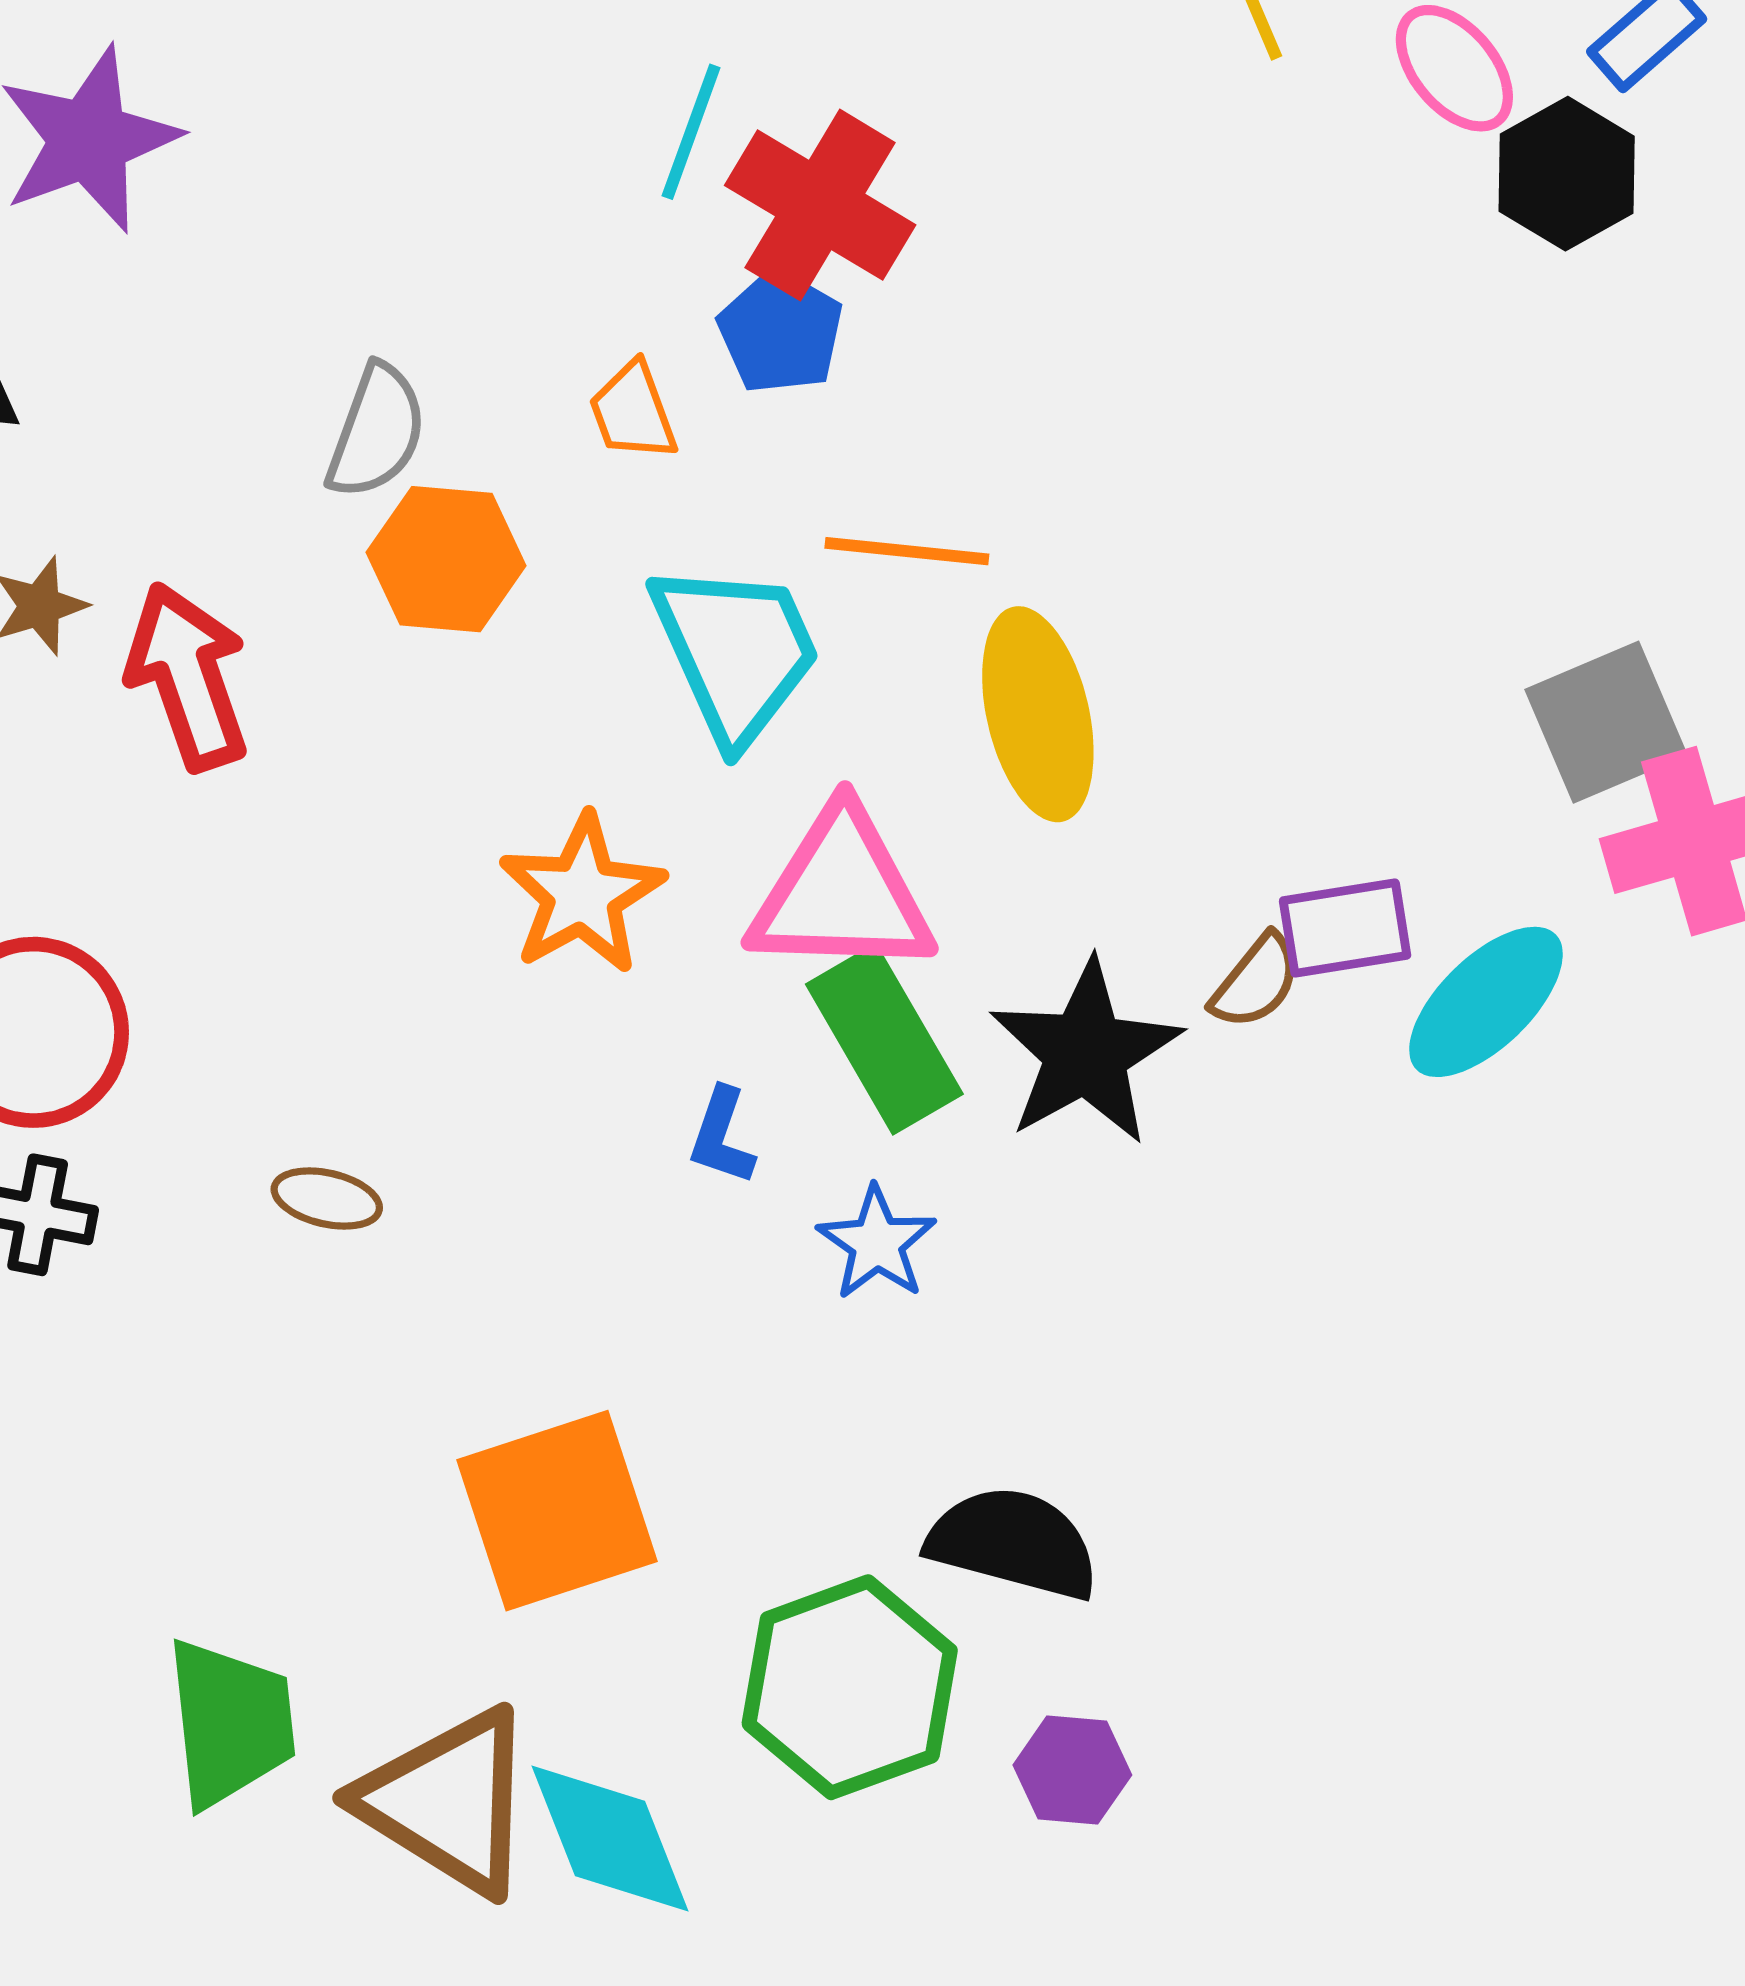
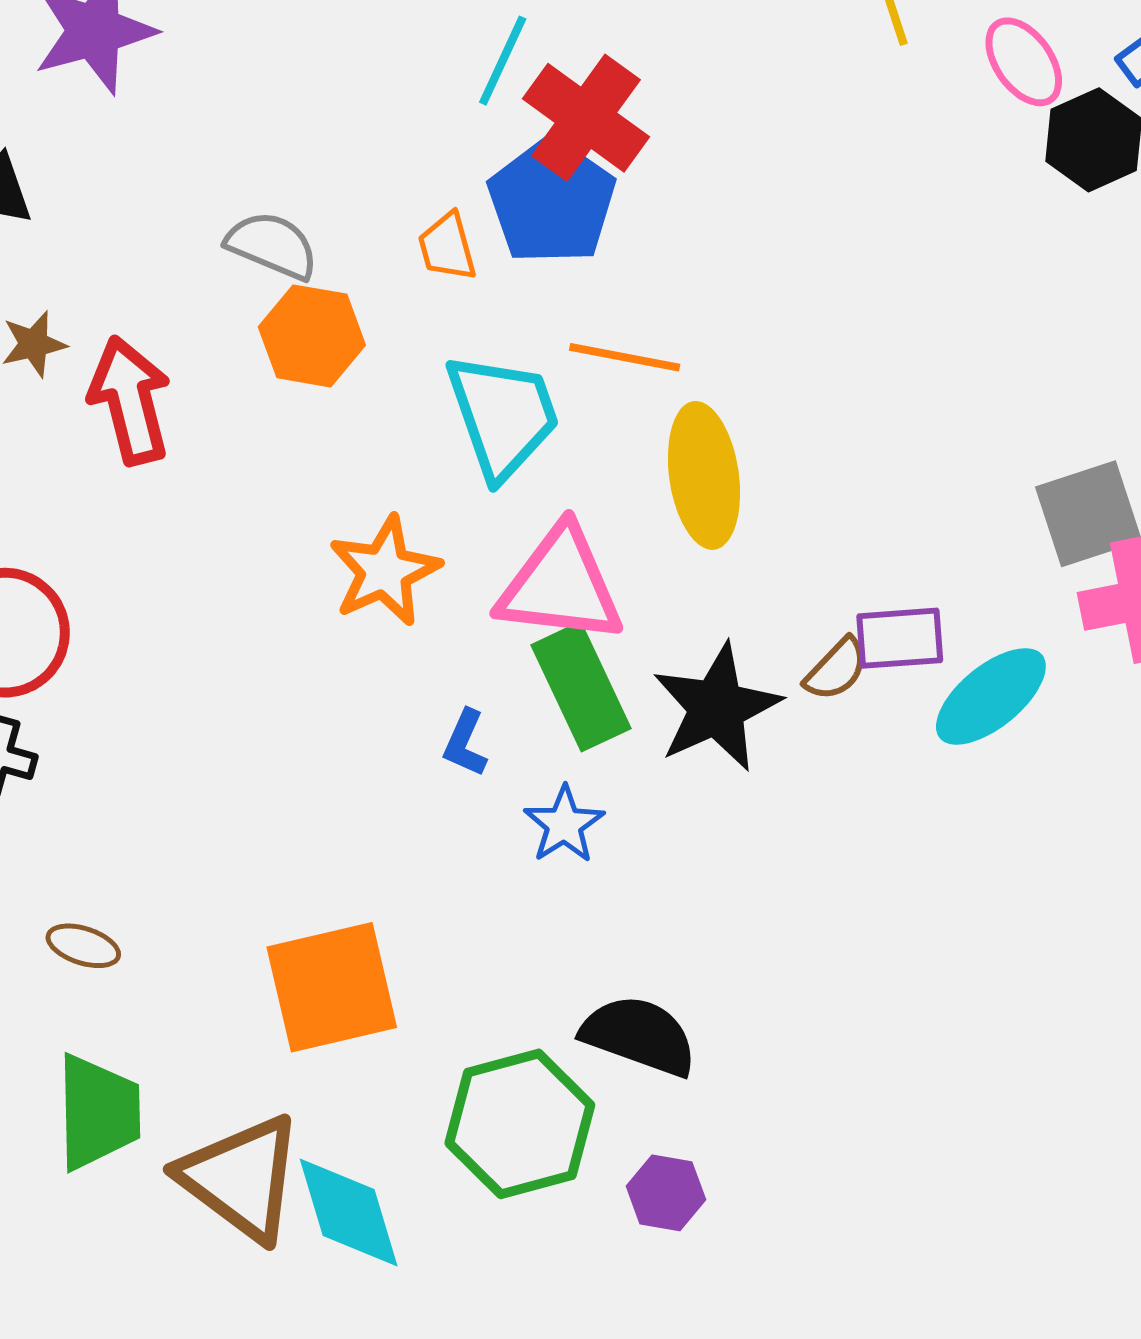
blue pentagon: (781, 332) -> (552, 201), size x1.5
gray semicircle: (376, 431) -> (272, 245), turned -92
brown ellipse: (327, 1198) -> (83, 946), moved

